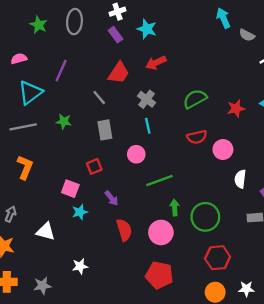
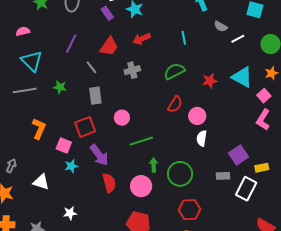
gray semicircle: (247, 35) -> (221, 26), moved
purple line: (61, 71) -> (71, 44), moved
cyan triangle: (30, 93) -> (32, 61), turned -40
gray cross: (146, 99) -> (132, 70), turned 35
cyan line: (148, 126) -> (184, 38), moved
red semicircle: (197, 137) -> (175, 104), turned -48
red square: (94, 166) -> (85, 127), size x1.5
orange L-shape: (25, 167) -> (39, 129), moved
white semicircle: (240, 179) -> (202, 138), moved
purple arrow: (111, 198) -> (99, 155), size x1.6

